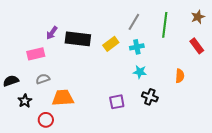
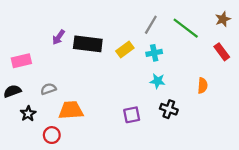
green line: (165, 25) -> (186, 28), turned -60
pink rectangle: (36, 54) -> (21, 61), moved

